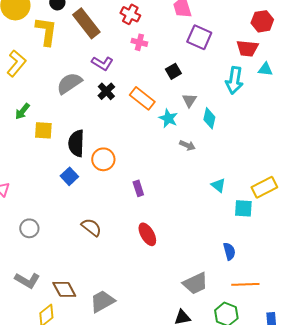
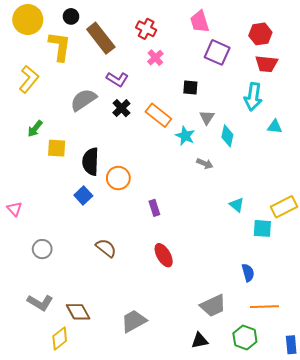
red hexagon: (262, 21) -> (260, 34), moved
pink cross: (139, 42) -> (155, 58), turned 35
cyan triangle: (265, 69) -> (275, 127), moved
black square: (173, 71) -> (190, 87), turned 35
gray trapezoid: (102, 301) -> (134, 321), moved

